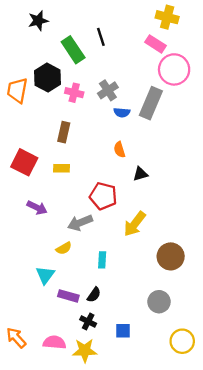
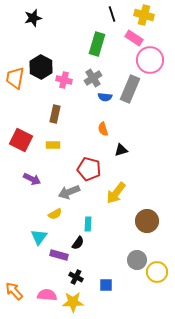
black line: (101, 37) -> (112, 14), moved
green rectangle: (73, 50) -> (97, 44), moved, turned 50
black semicircle: (94, 295) -> (78, 243), moved
yellow circle: (182, 341) -> (157, 272), moved

